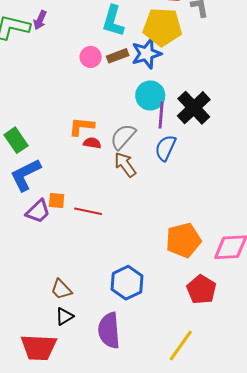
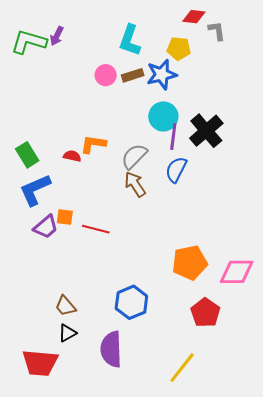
yellow pentagon: (162, 27) -> (179, 49), size x0.6
red semicircle: (92, 143) -> (72, 156), moved

